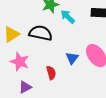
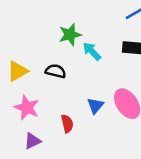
black semicircle: (41, 33) -> (56, 71), size x0.7

